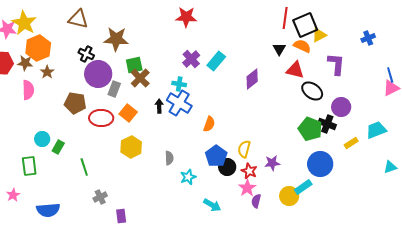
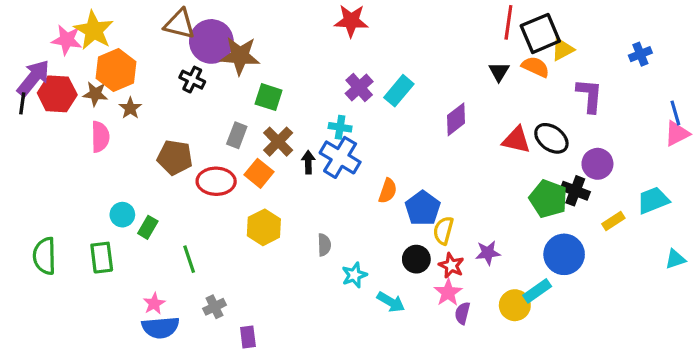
green square: (134, 65) -> (269, 97), turned 30
red triangle: (295, 70) -> (516, 140), moved
purple circle: (98, 74) -> (211, 41), moved
brown cross: (140, 78) -> (278, 142), moved
blue pentagon: (216, 156) -> (423, 208), moved
pink star: (13, 195) -> (154, 304), moved
cyan arrow: (212, 205) -> (391, 302), moved
blue semicircle: (48, 210) -> (160, 327), moved

